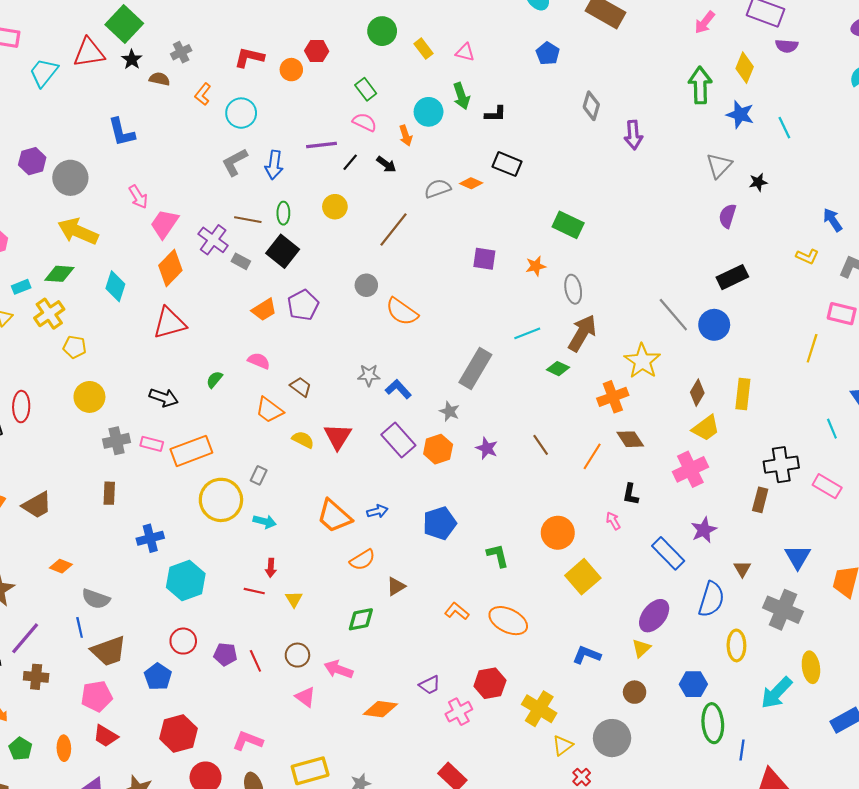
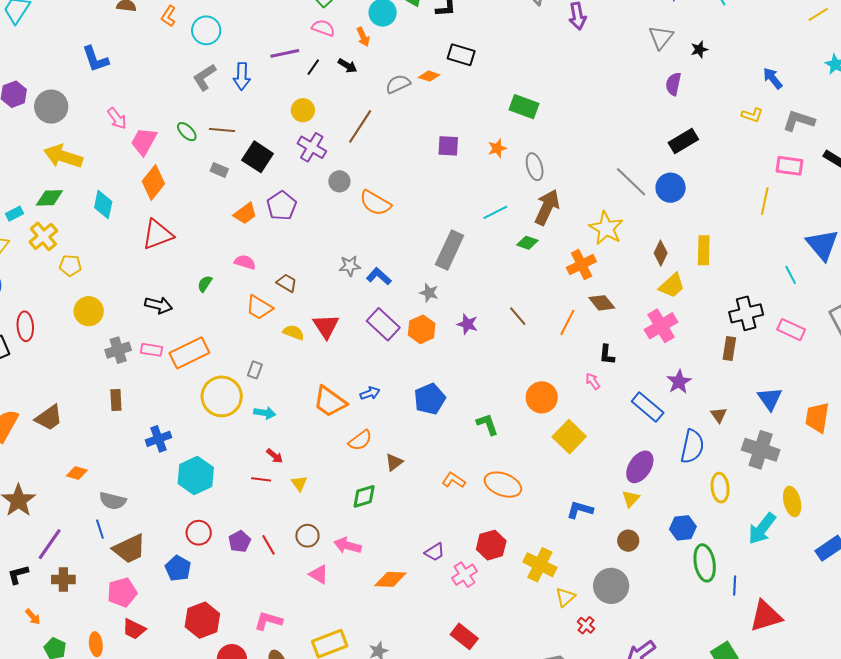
green ellipse: (283, 213) -> (187, 132), moved, turned -40
purple cross: (213, 240) -> (312, 147), moved
red arrow: (271, 568) -> (275, 456), turned -48
purple pentagon: (225, 654) -> (240, 541), turned -30

